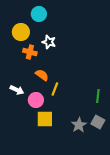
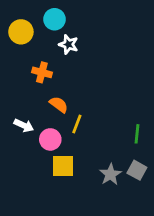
yellow circle: (21, 32) -> (21, 32), moved
white star: (49, 42) -> (68, 44), moved

